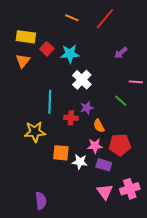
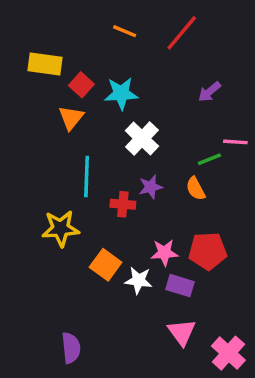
orange triangle: (23, 61) -> (71, 118), moved
green line: (121, 101) -> (209, 159), moved, turned -64
orange semicircle: (99, 126) -> (196, 189), moved
orange square: (61, 153) -> (106, 265), turned 30
pink cross: (130, 189) -> (228, 353), moved, turned -30

